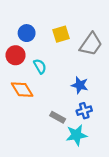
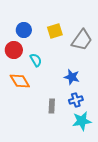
gray rectangle: (58, 117) -> (52, 106), turned 64
cyan star: (76, 135) -> (82, 121), moved

